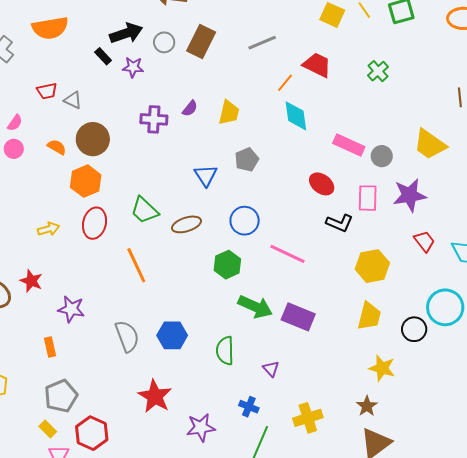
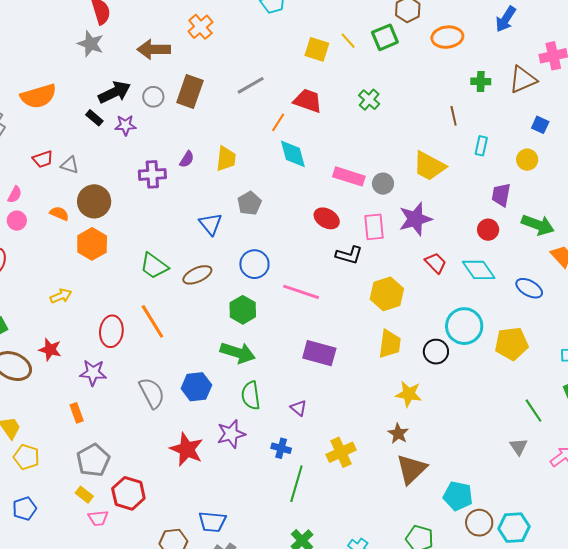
red ellipse: (94, 223) -> (111, 331), moved
green arrow: (255, 307) -> (238, 353), moved
purple star: (201, 427) -> (231, 434), moved

